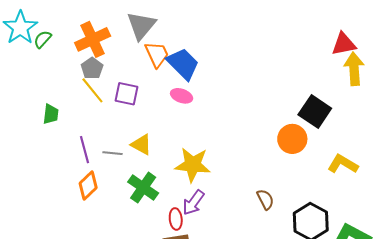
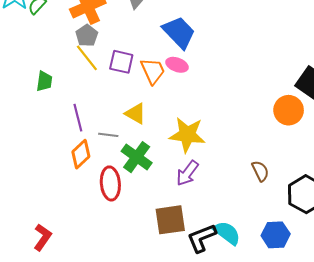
orange trapezoid: (157, 54) -> (153, 71), moved
gray line: (113, 153) -> (108, 135), moved
red ellipse: (176, 219) -> (110, 183), moved, size x1.5

